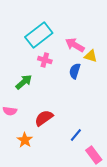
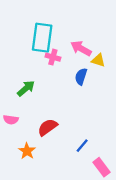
cyan rectangle: (39, 35) -> (42, 38), turned -44
pink cross: (45, 60) -> (53, 57), moved

